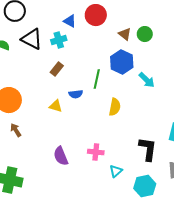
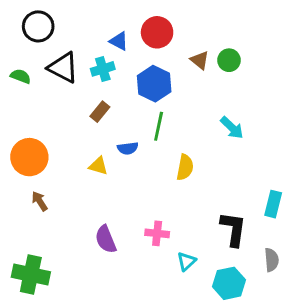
blue hexagon: (122, 62) -> (154, 84), moved

